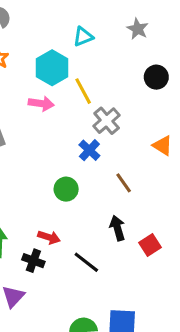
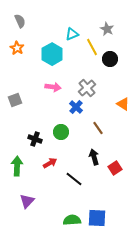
black circle: (156, 77) -> (110, 59), moved
yellow line: (83, 91) -> (92, 47), moved
pink arrow: (41, 104) -> (53, 87), moved
red arrow: (49, 237) -> (50, 163), turned -48
black cross: (33, 261) -> (35, 139), moved

